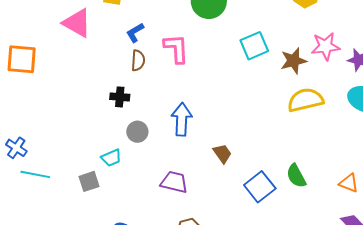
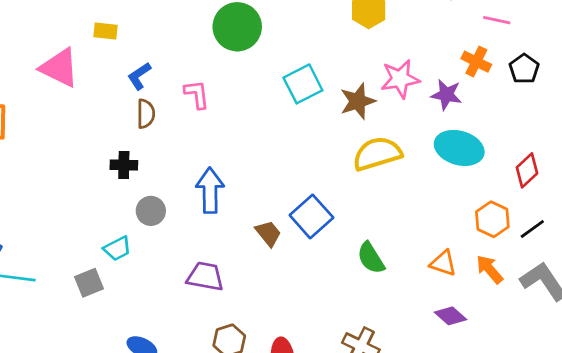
pink L-shape: (176, 49) -> (197, 94), size x0.7
blue square: (260, 187) -> (311, 216), moved

